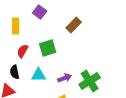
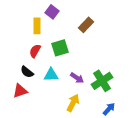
yellow rectangle: (16, 26) -> (37, 26), moved
black semicircle: (15, 72) -> (27, 72), turned -40
purple arrow: (65, 78) -> (77, 78), turned 56

